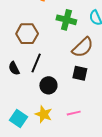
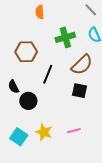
green cross: (66, 20) -> (65, 37), turned -30
black line: (36, 63) -> (48, 74), moved
black circle: (48, 85) -> (28, 101), moved

